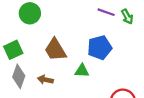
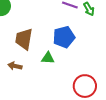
brown trapezoid: (55, 50) -> (24, 39), turned 40

